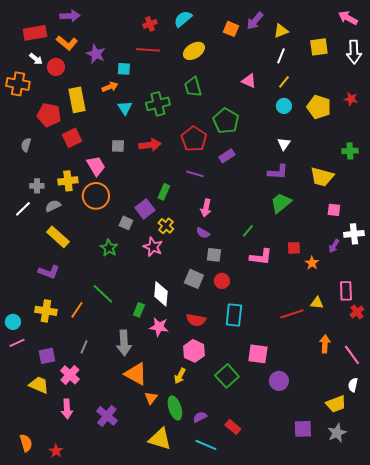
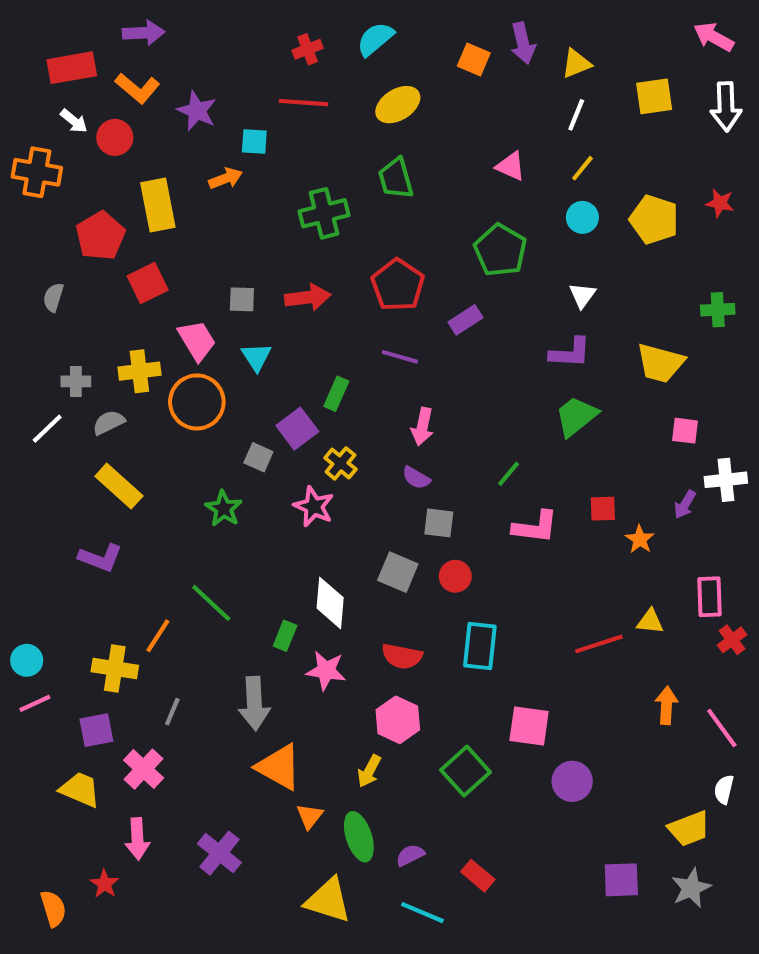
purple arrow: (255, 21) -> (523, 43), turned -54
cyan triangle: (125, 108) -> (256, 357), moved
red pentagon: (49, 115) -> (100, 236), turned 30
green pentagon: (226, 121) -> (500, 250), moved
yellow cross: (46, 311) -> (115, 669), moved
red star: (56, 451) -> (105, 884), moved

